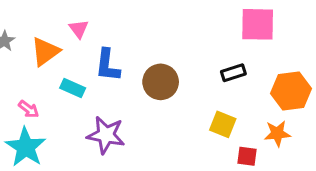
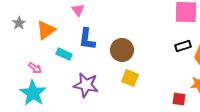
pink triangle: (79, 29) -> (78, 10), moved
black rectangle: (233, 73) -> (183, 46), moved
yellow square: (223, 124) -> (130, 78), moved

